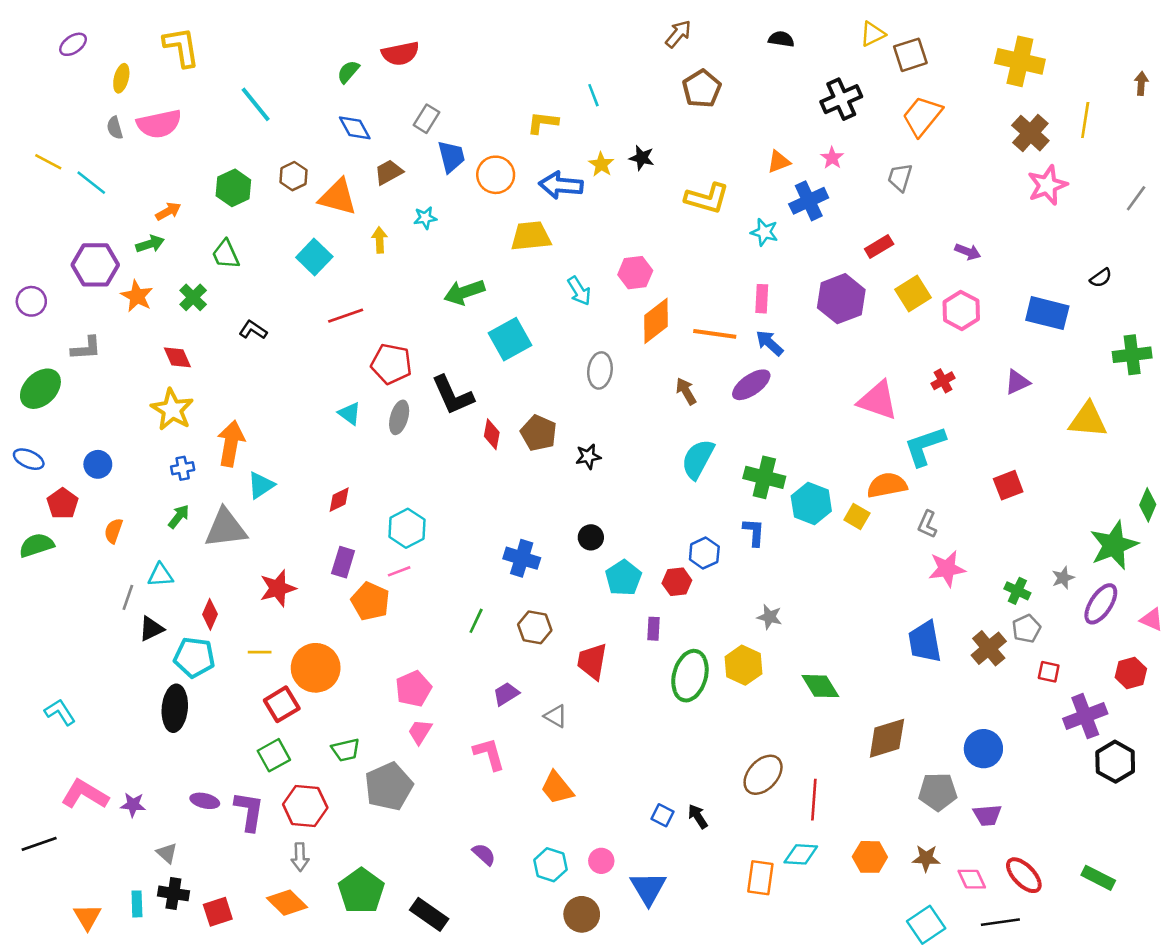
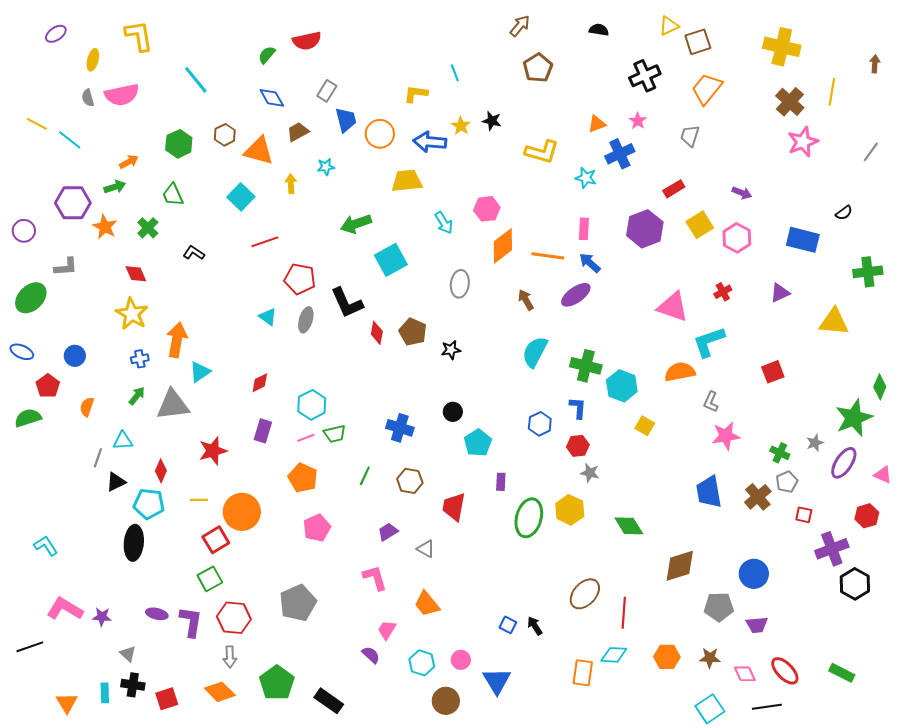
yellow square: (857, 517) -> (645, 426), moved
red hexagon: (677, 582) -> (578, 446), moved
orange pentagon: (370, 601) -> (303, 478), moved
pink trapezoid: (420, 732) -> (387, 630), moved
green trapezoid: (346, 750) -> (335, 434), moved

